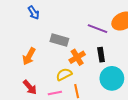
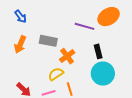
black rectangle: (101, 55) -> (98, 51), moved
orange arrow: (29, 56) -> (20, 44), moved

